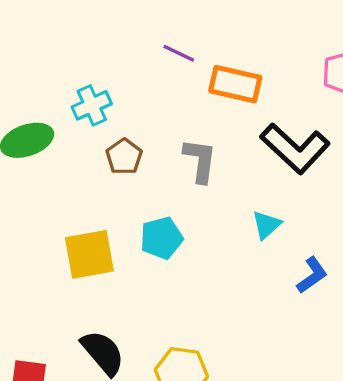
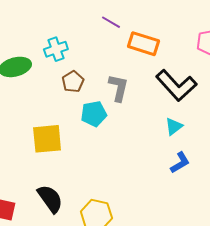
cyan triangle: (266, 225) -> (174, 126), moved
cyan pentagon: (161, 238) -> (94, 114), moved

